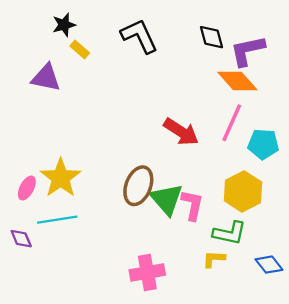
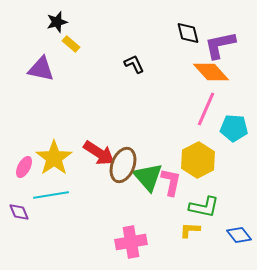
black L-shape: (139, 36) -> (134, 64), moved, size x0.6
red arrow: (181, 132) -> (99, 153), moved
yellow hexagon: (243, 191) -> (198, 160), moved

